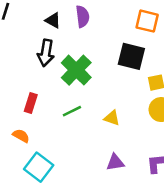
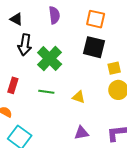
black triangle: (53, 20) -> (16, 19), moved
orange square: (147, 21) -> (96, 19), moved
green line: (72, 111) -> (46, 92), turned 35

